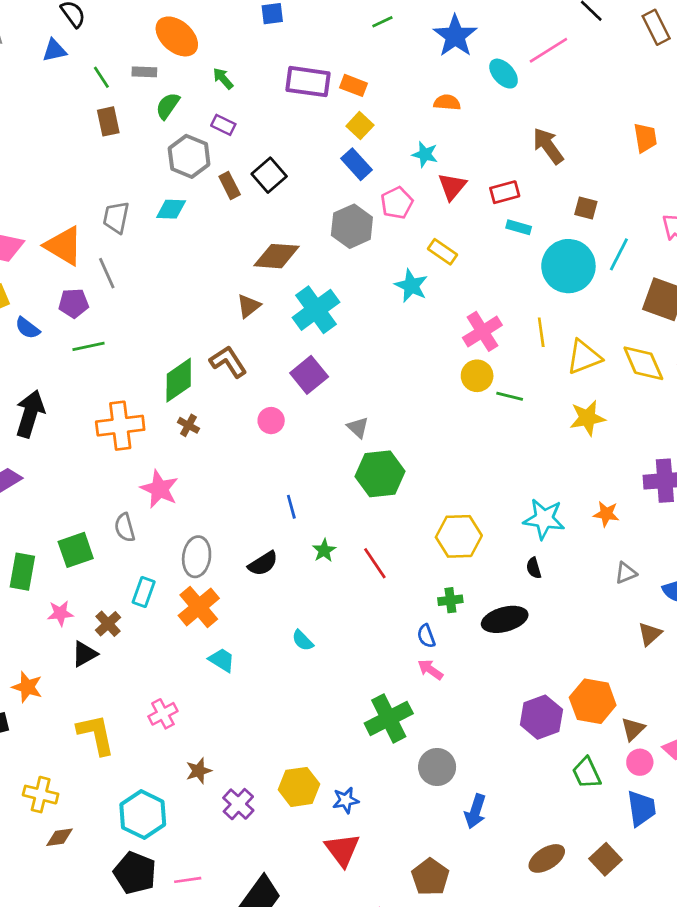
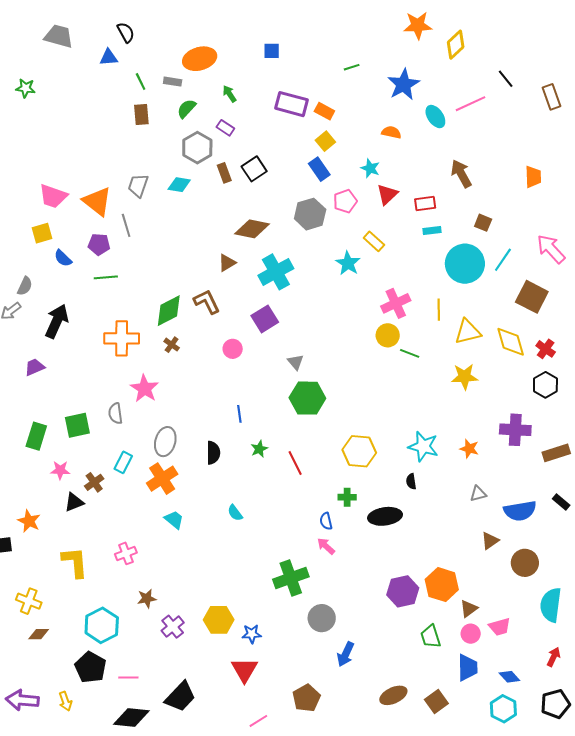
orange ellipse: (177, 36) -> (200, 59), turned -64
cyan rectangle: (519, 227) -> (432, 231), turned -30
black semicircle: (263, 563) -> (213, 453), turned -65

